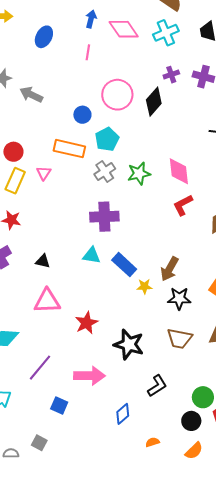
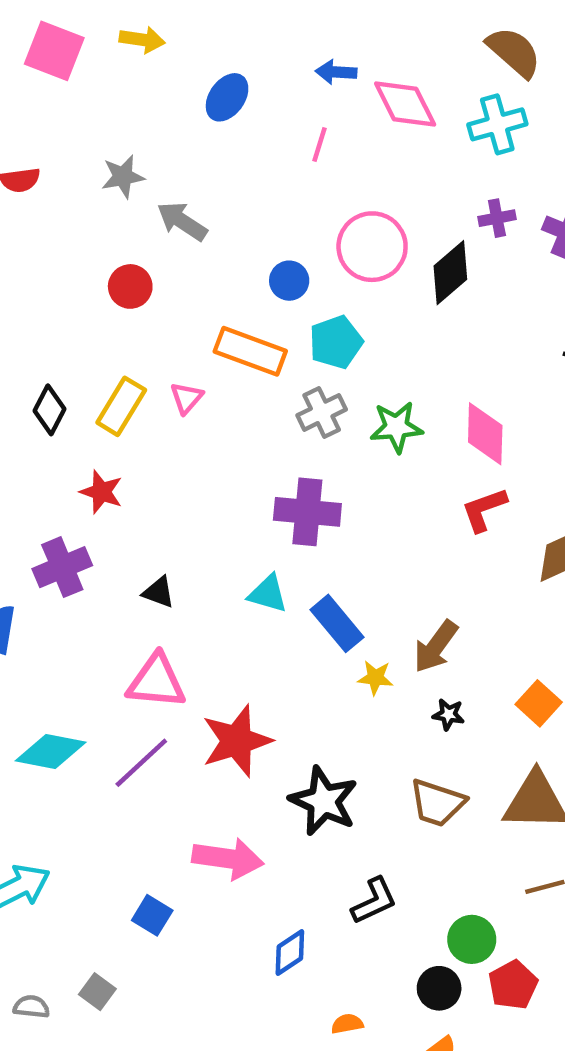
blue arrow: (91, 19) -> (336, 72), turned -108
red circle: (13, 152) -> (130, 286), moved
black star: (179, 298) -> (448, 714), size x0.6
red star: (86, 323) -> (237, 741), size x1.4
purple line: (40, 368) -> (141, 763), moved

